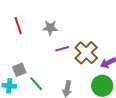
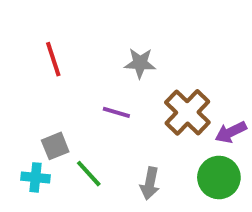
gray star: (50, 28) -> (140, 63), moved
purple line: (62, 49) -> (116, 112), moved, turned 32

